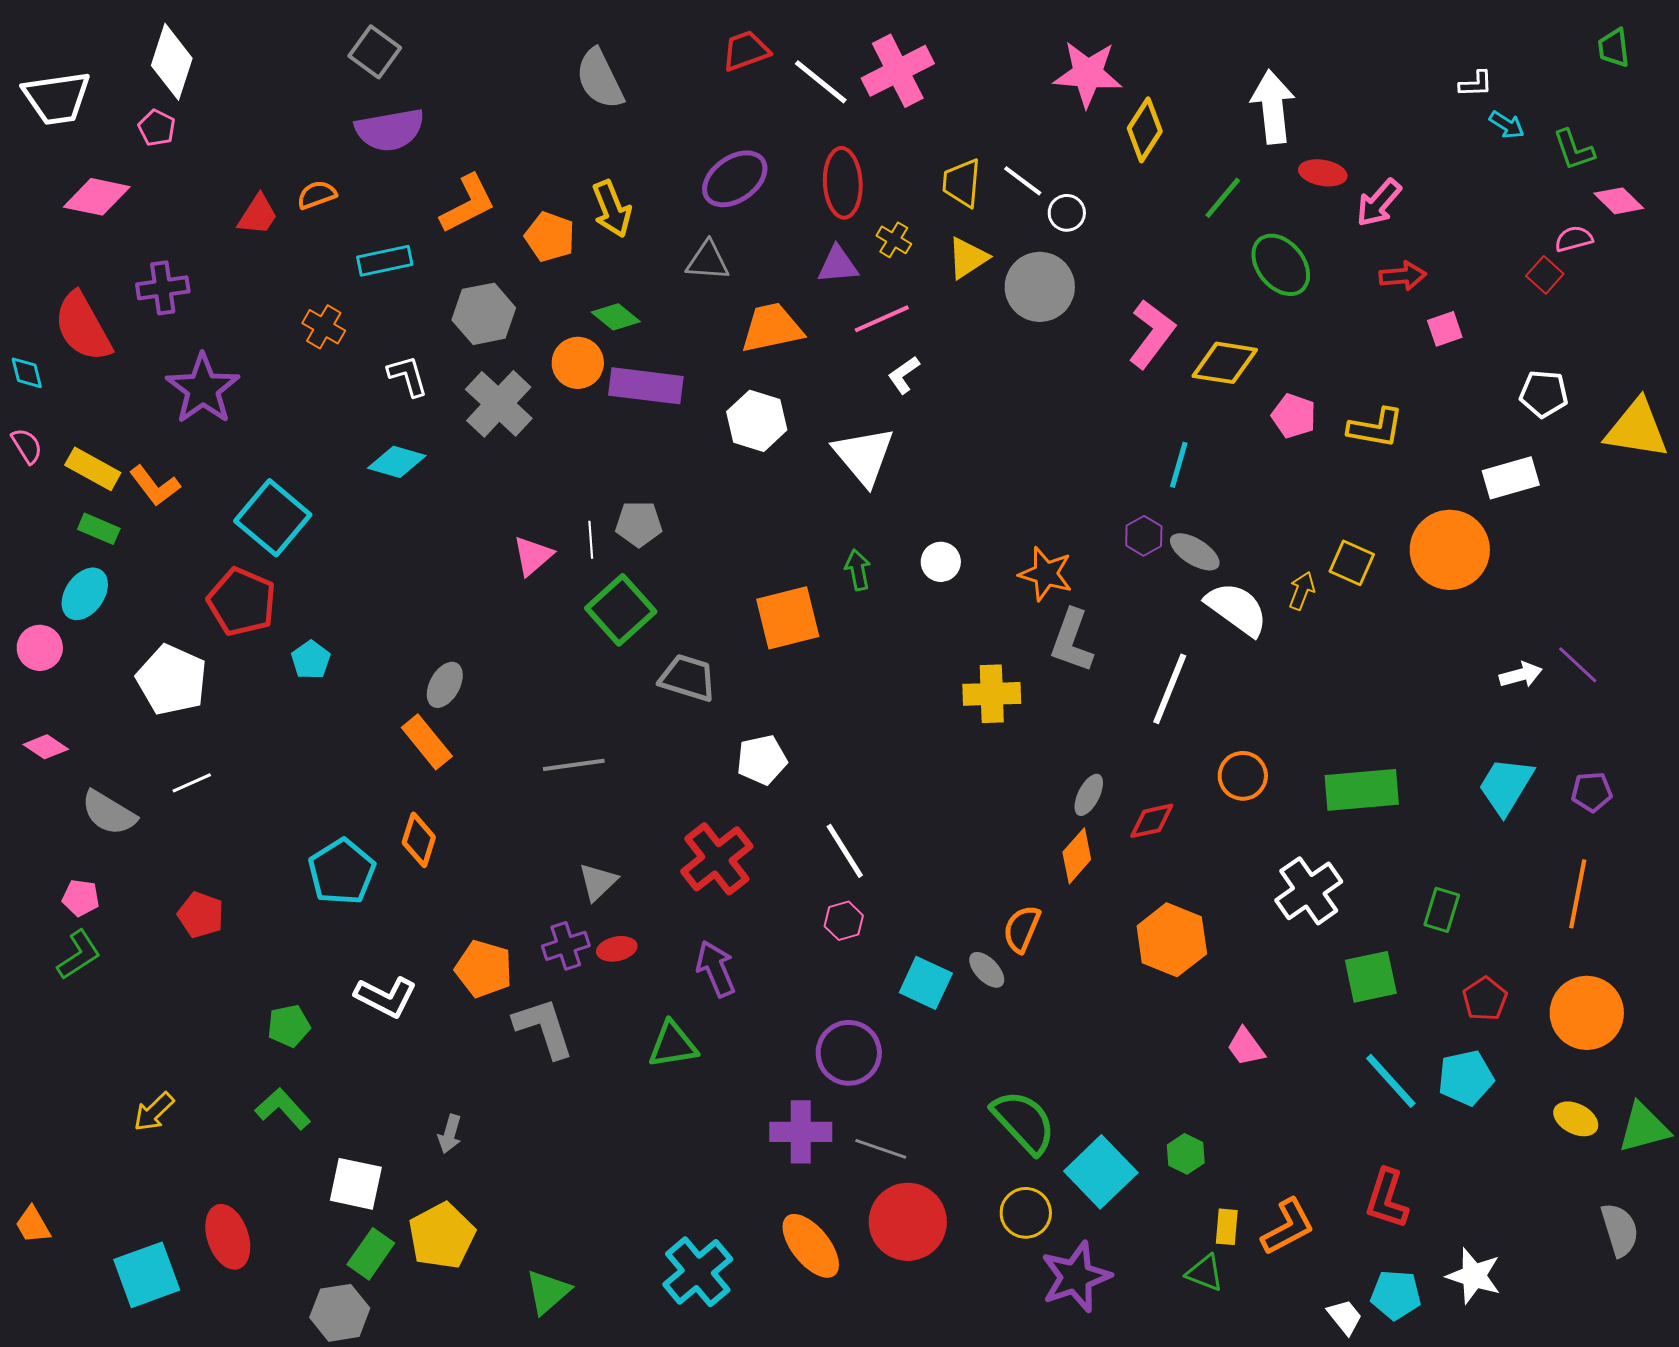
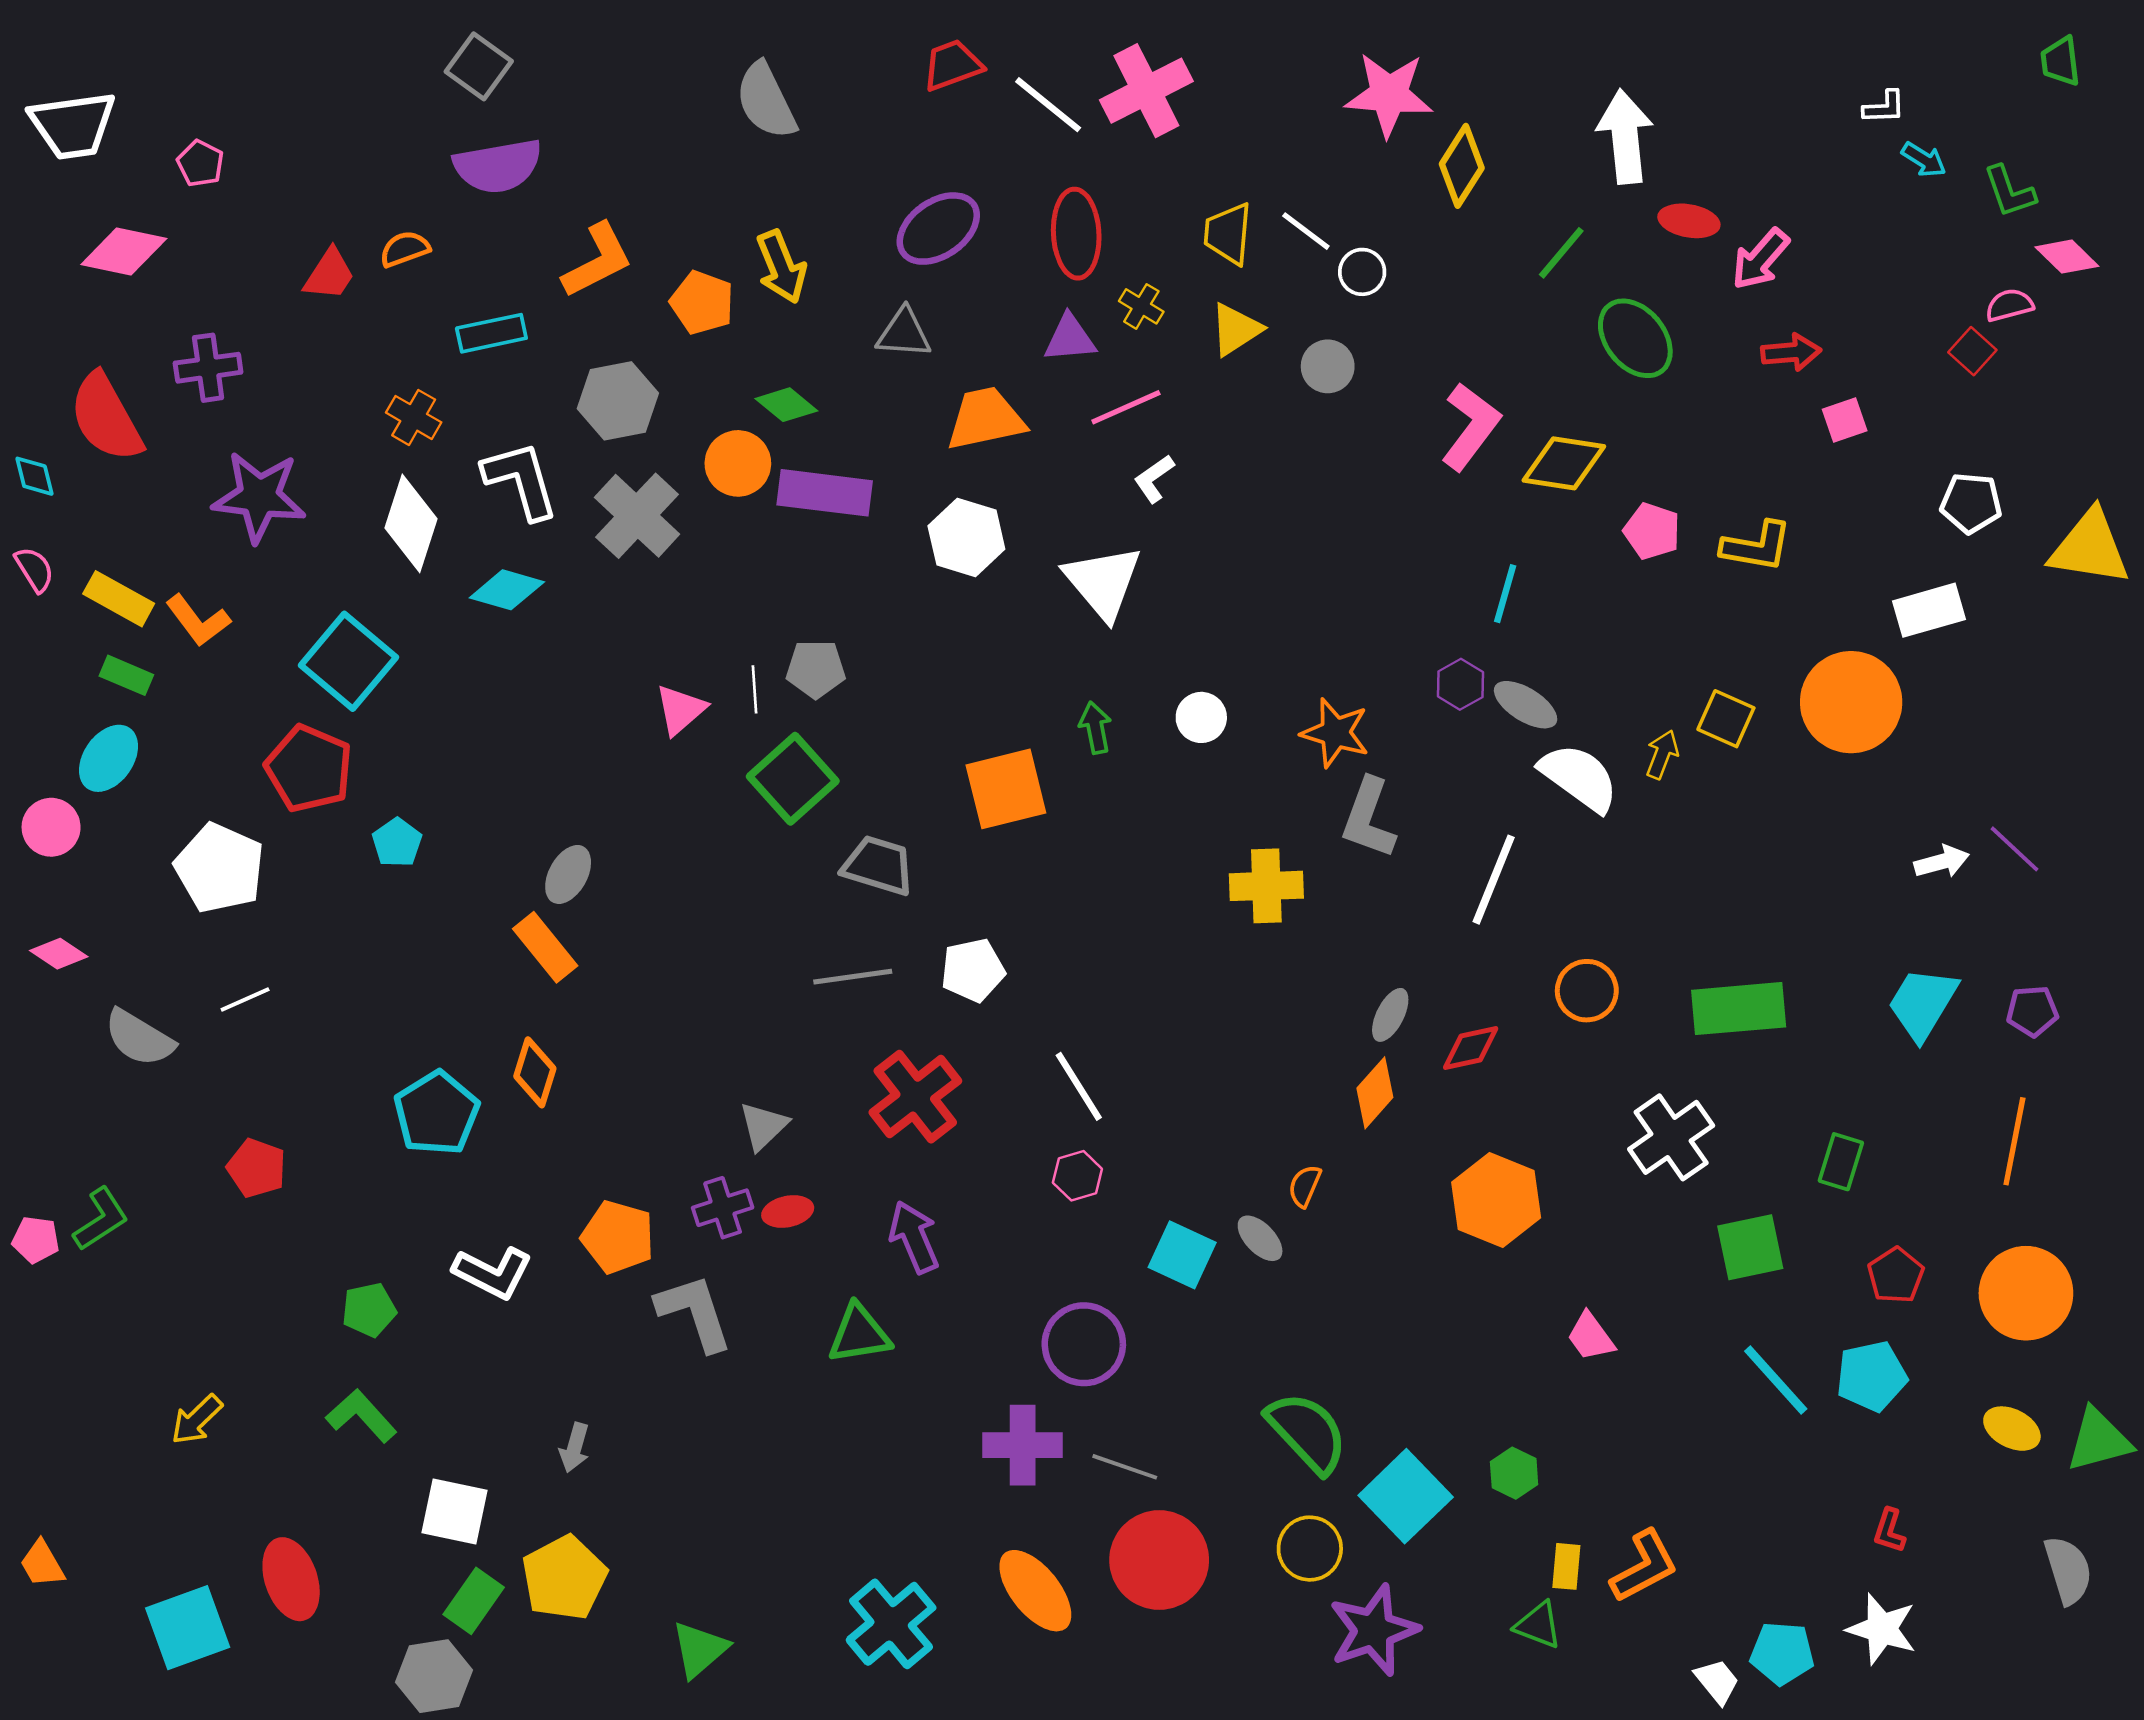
white diamond: (172, 62) -> (411, 523), moved
gray circle: (1040, 287) -> (1328, 366), size x0.6
white L-shape: (408, 376) -> (521, 480), size x1.5
purple star: (203, 389) -> (259, 497), turned -30
gray line: (574, 765) -> (853, 977), moved
pink pentagon: (81, 898) -> (36, 1240), moved
orange semicircle: (1022, 929) -> (1305, 1186), size x0.7
red L-shape: (1387, 1199) -> (1889, 1531), moved, size x0.6

